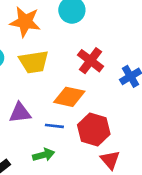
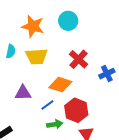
blue line: (54, 126) -> (47, 105), turned -48
green arrow: (44, 155) -> (55, 124), moved

